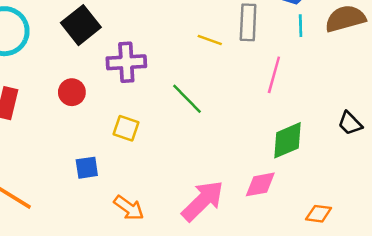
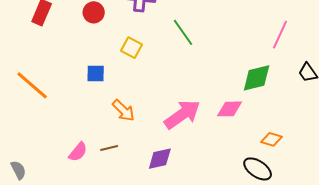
pink line: (274, 75) -> (280, 35), moved

